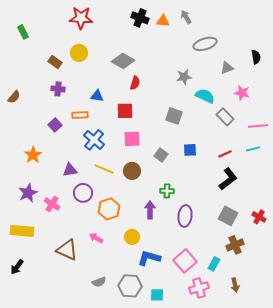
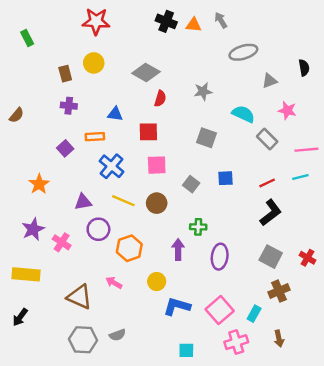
brown rectangle: (55, 62) -> (65, 74), turned 40
gray star: (184, 77) -> (203, 91), moved
gray hexagon: (130, 286) -> (83, 340), moved

